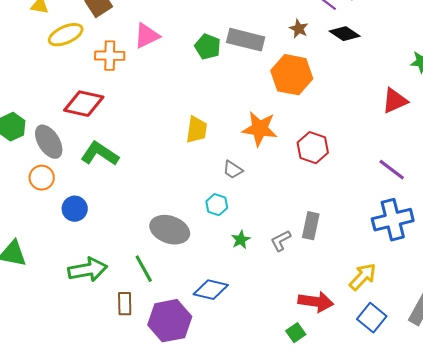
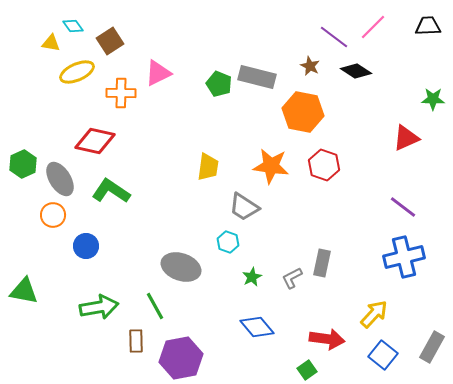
red hexagon: (313, 148) -> (324, 165), moved
gray trapezoid: (233, 170) -> (244, 207), size x1.5
blue diamond: (211, 290) -> (257, 327), moved, turned 36

